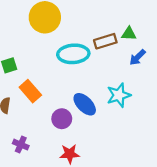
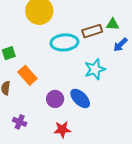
cyan star: (119, 95) -> (95, 69), moved
blue ellipse: (85, 104) -> (80, 98), moved

